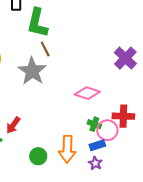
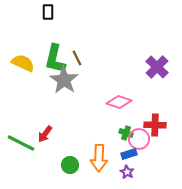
green L-shape: (37, 23) -> (55, 59), moved

